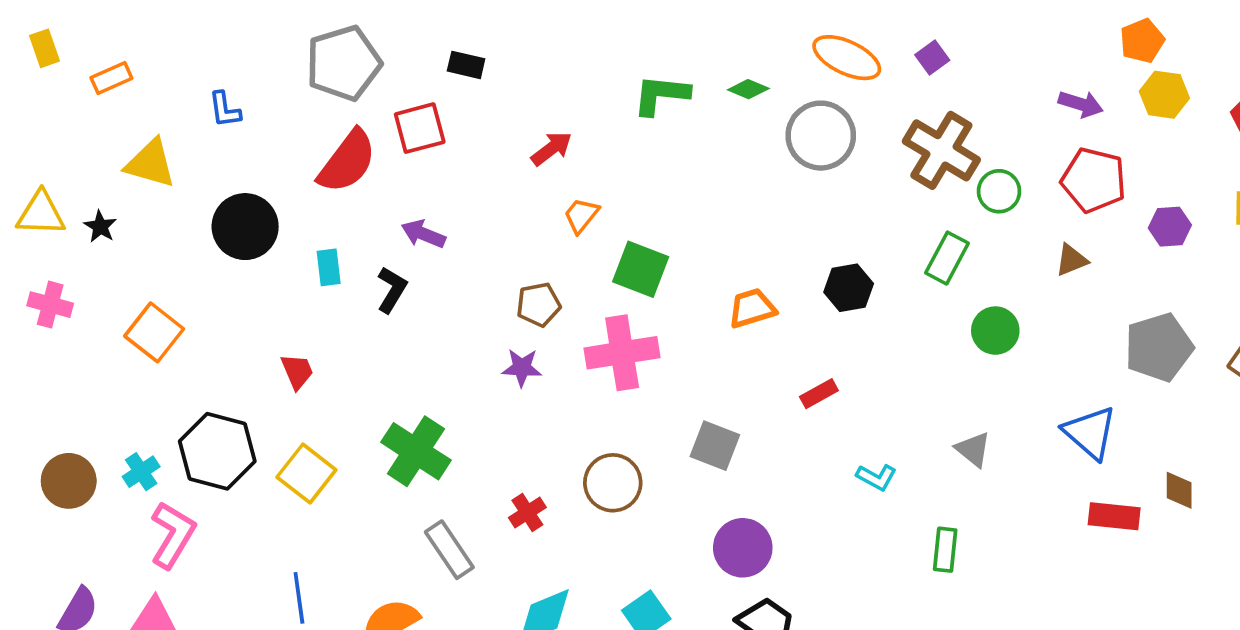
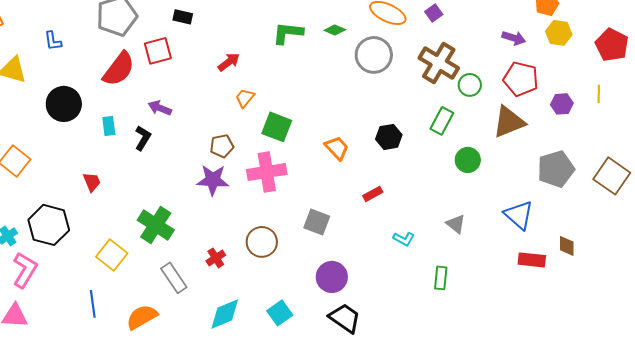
brown triangle: (1071, 260) -> (509, 122), size x1.8
orange trapezoid: (752, 308) -> (337, 148), turned 64
purple star: (522, 368) -> (213, 180), size x1.5
yellow square: (306, 474) -> (112, 255), moved

